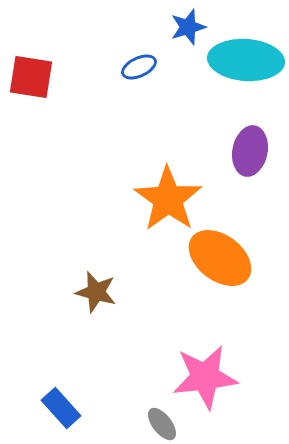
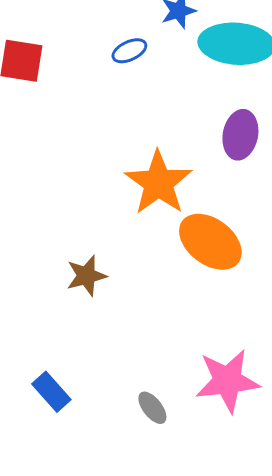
brown star: (96, 292) -> (86, 276), turned -30
pink star: (205, 377) -> (227, 381), moved

